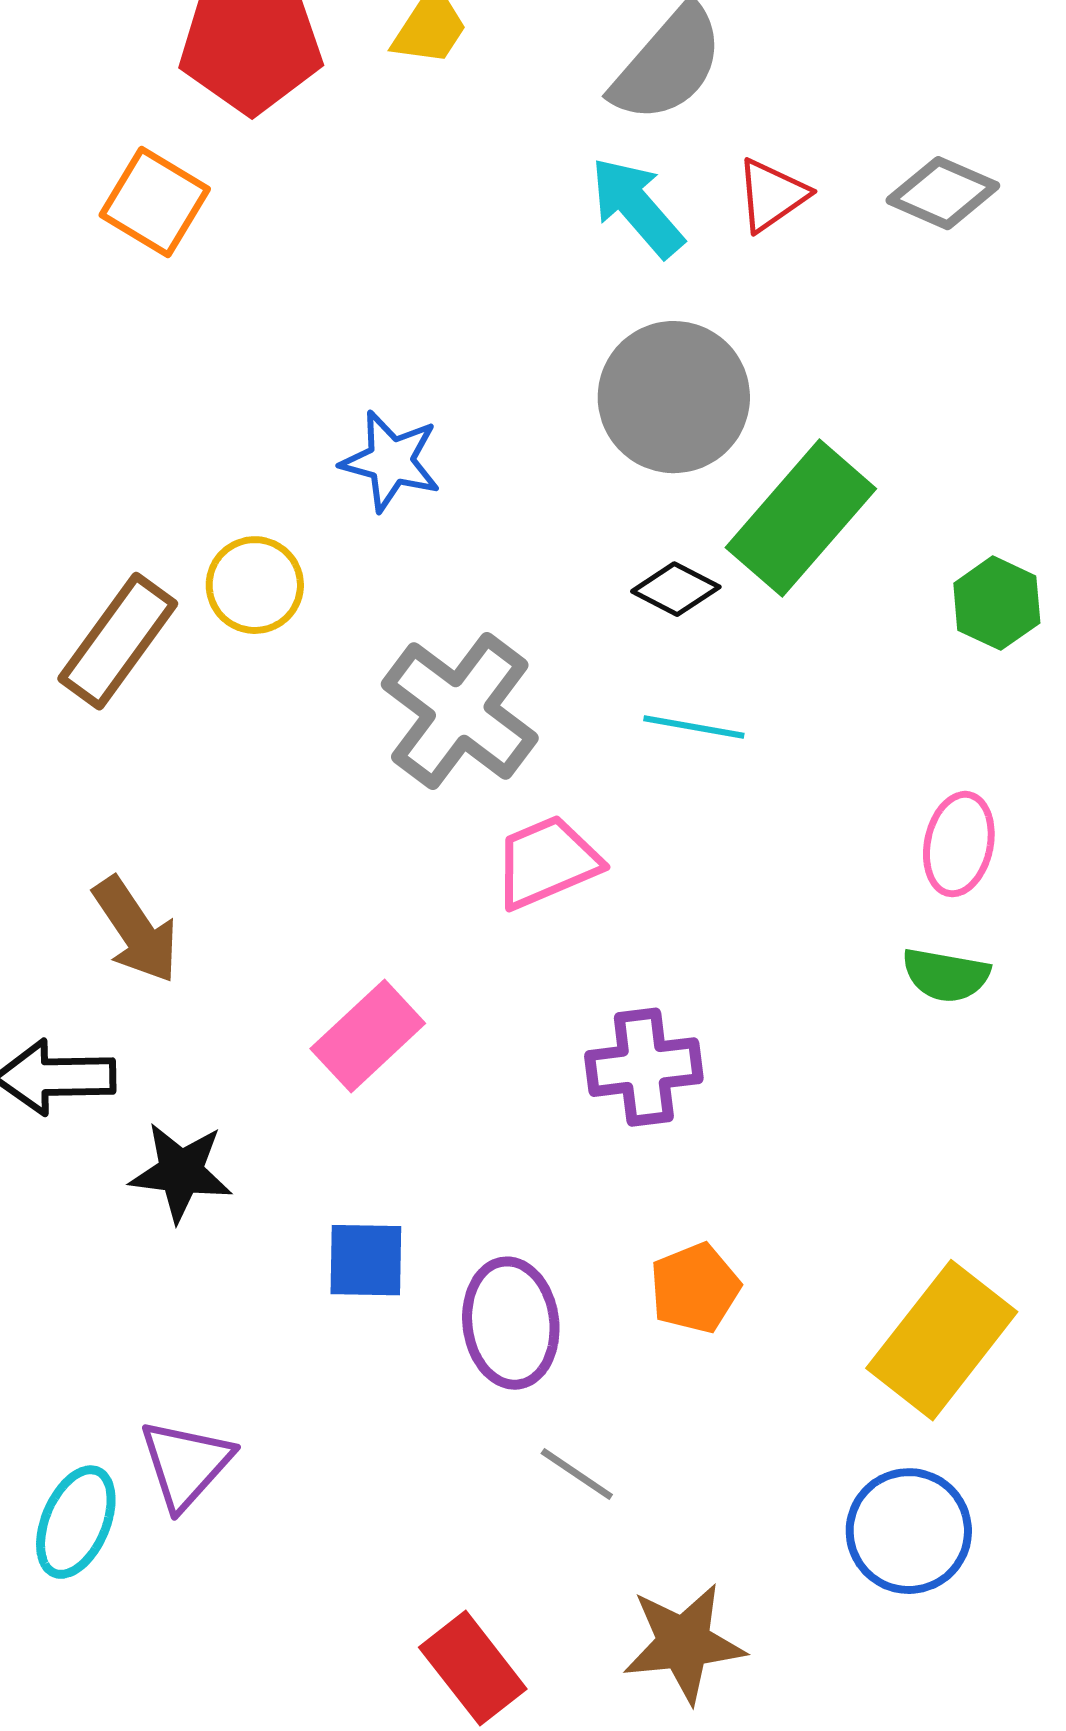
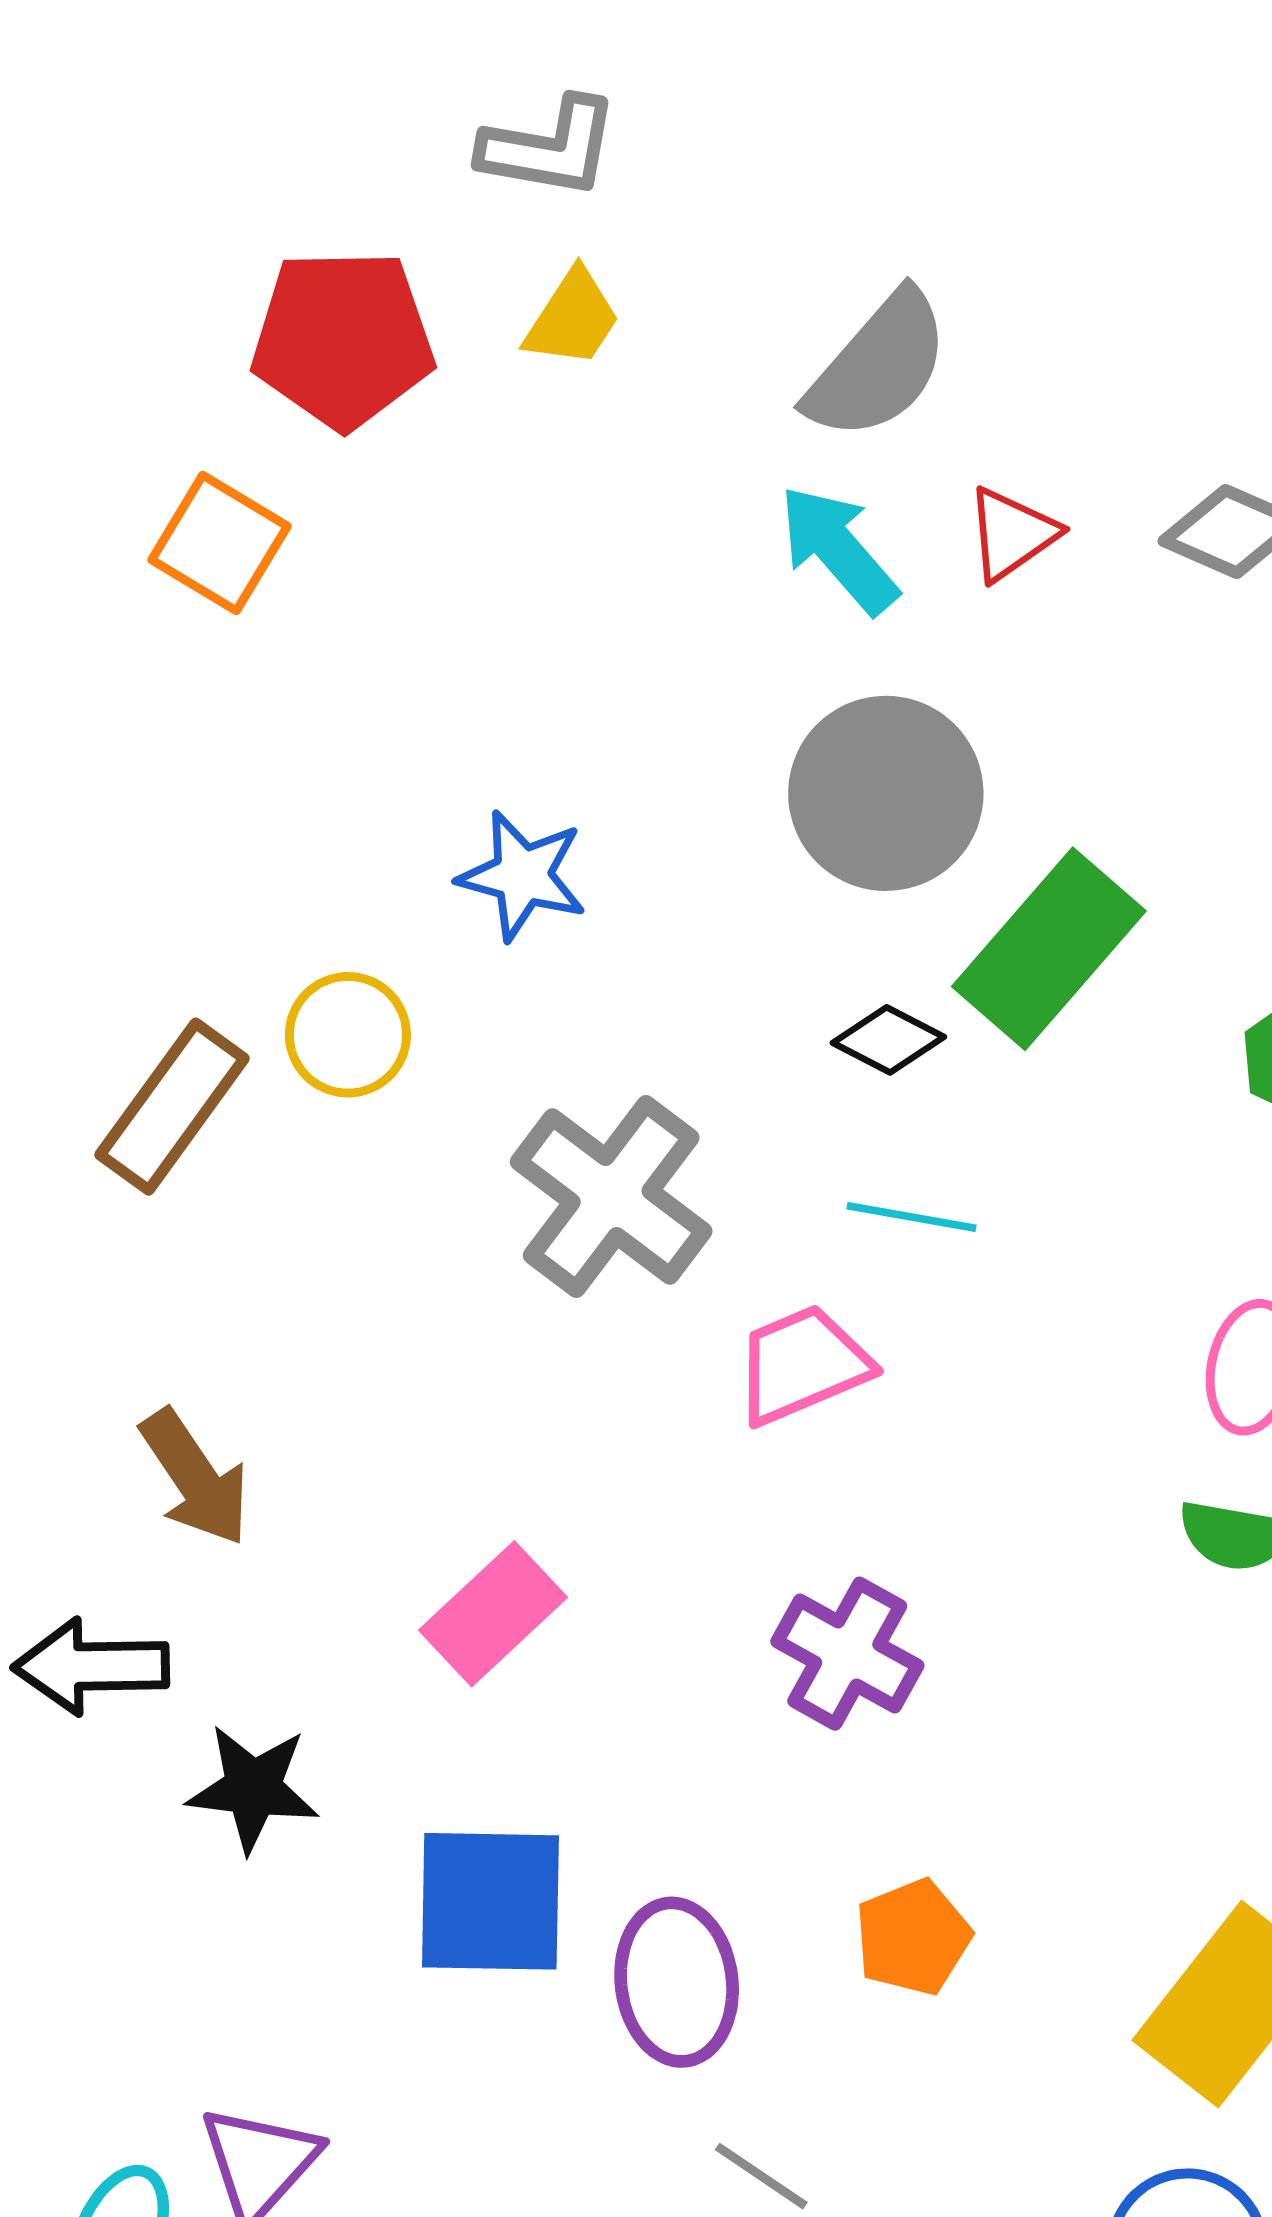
pink trapezoid: (547, 862) -> (802, 1365), moved
purple cross: (644, 1067) -> (847, 1654), turned 36
blue square: (366, 1260) -> (490, 1901), size x1.5

